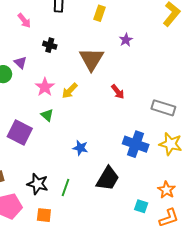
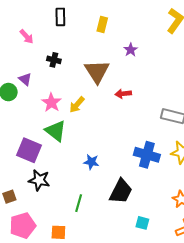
red arrow: (118, 92) -> (123, 94), moved, turned 126
green triangle: (47, 115) -> (56, 131), size x1.6
black star: (38, 184) -> (39, 180), moved
cyan square: (141, 206) -> (142, 223), moved

